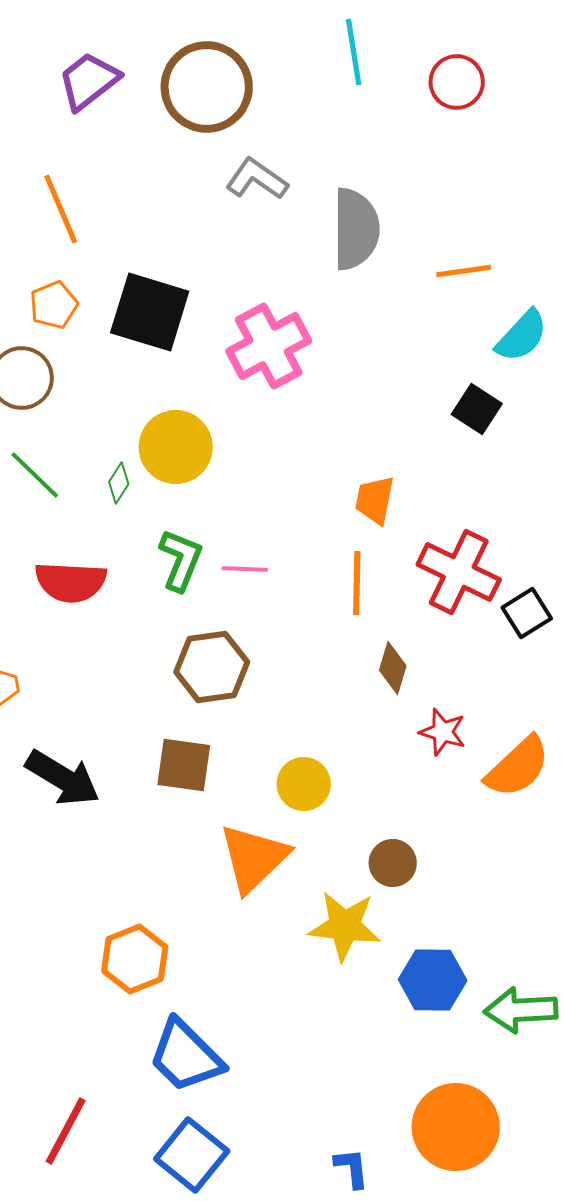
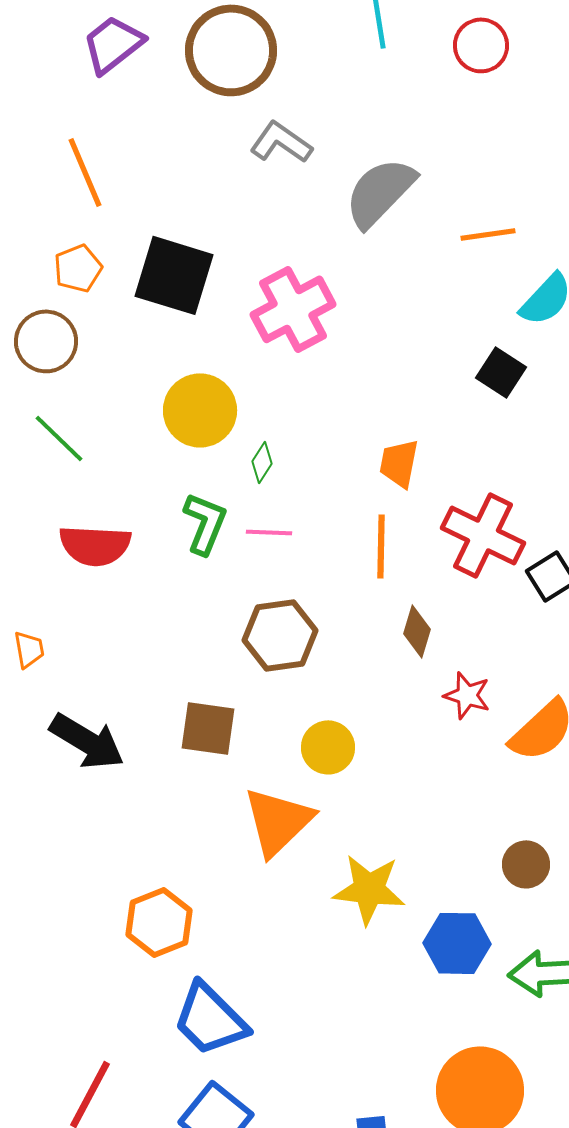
gray semicircle: (356, 229) -> (380, 192), turned -136
green diamond: (119, 483) -> (262, 462), moved
brown hexagon: (212, 667) -> (280, 635), moved
brown circle: (393, 863) -> (526, 864), moved

